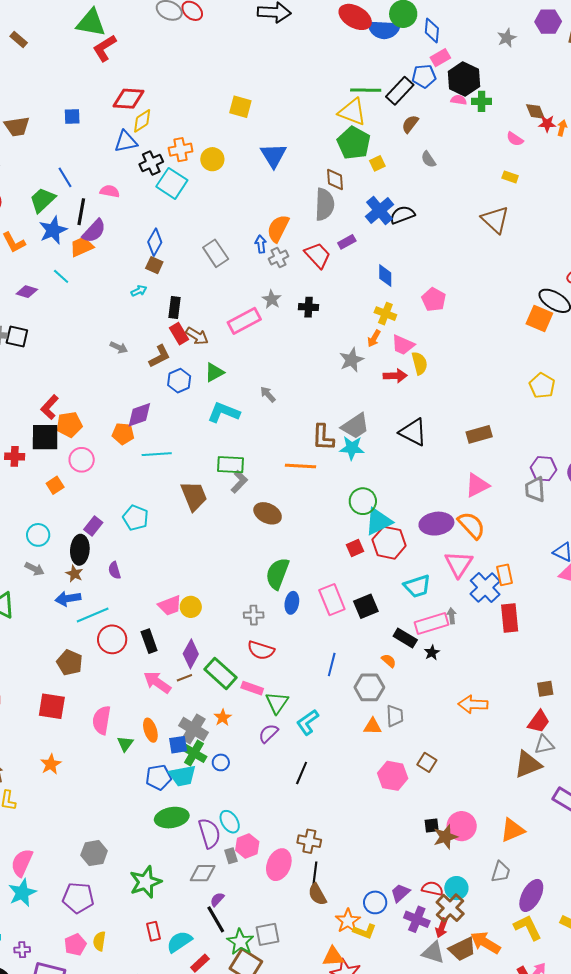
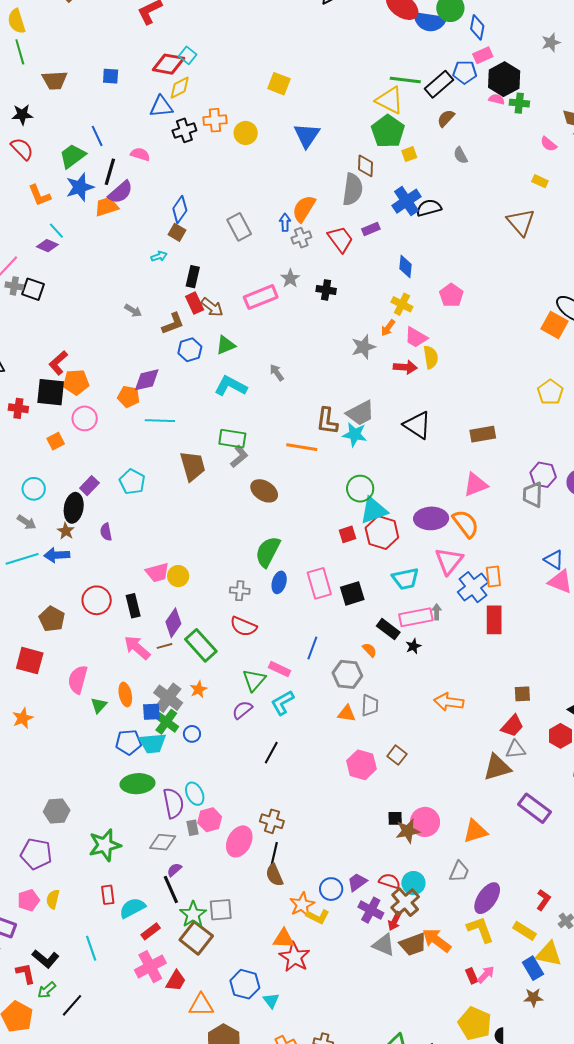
cyan square: (172, 183) -> (188, 55), moved, size x0.6
cyan line: (61, 276) -> (56, 231), moved
cyan line: (93, 615) -> (22, 559), moved
pink rectangle: (252, 688) -> (280, 669), moved

